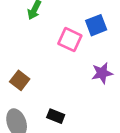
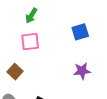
pink square: (70, 40) -> (30, 42), moved, turned -36

